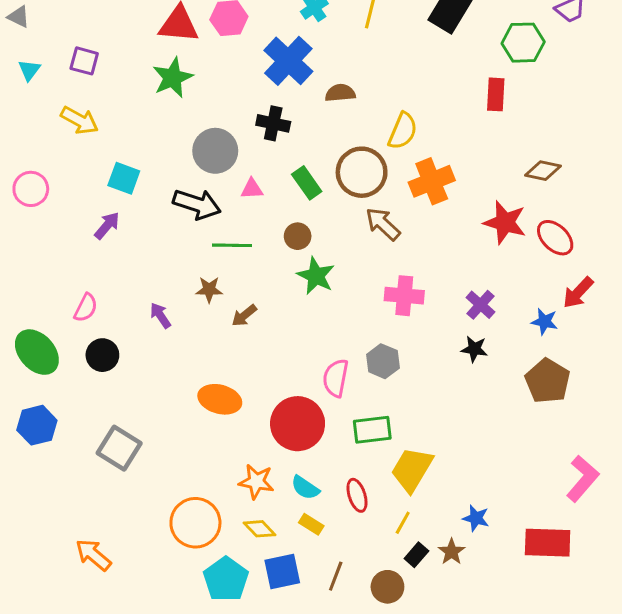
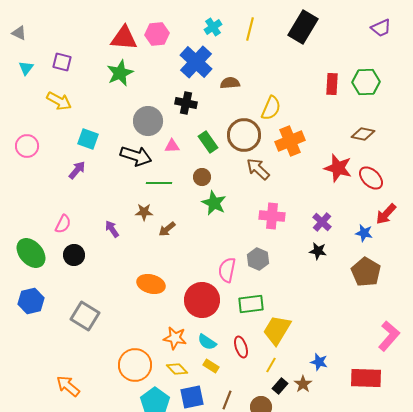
green hexagon: (523, 43) -> (366, 82), moved

